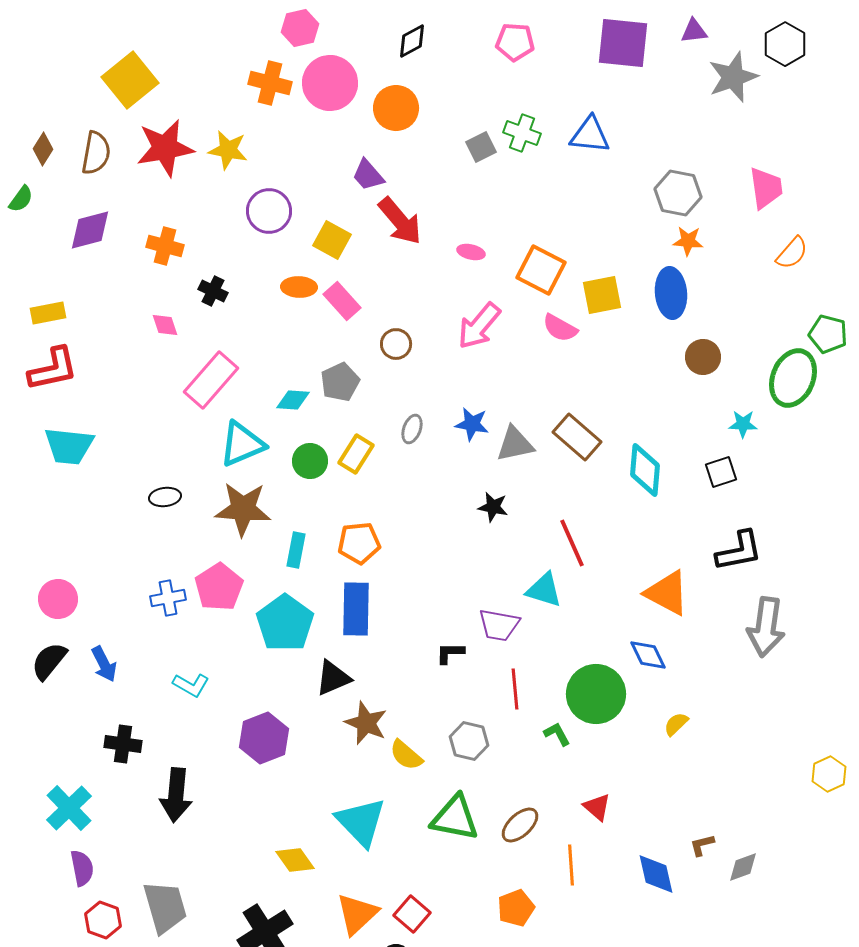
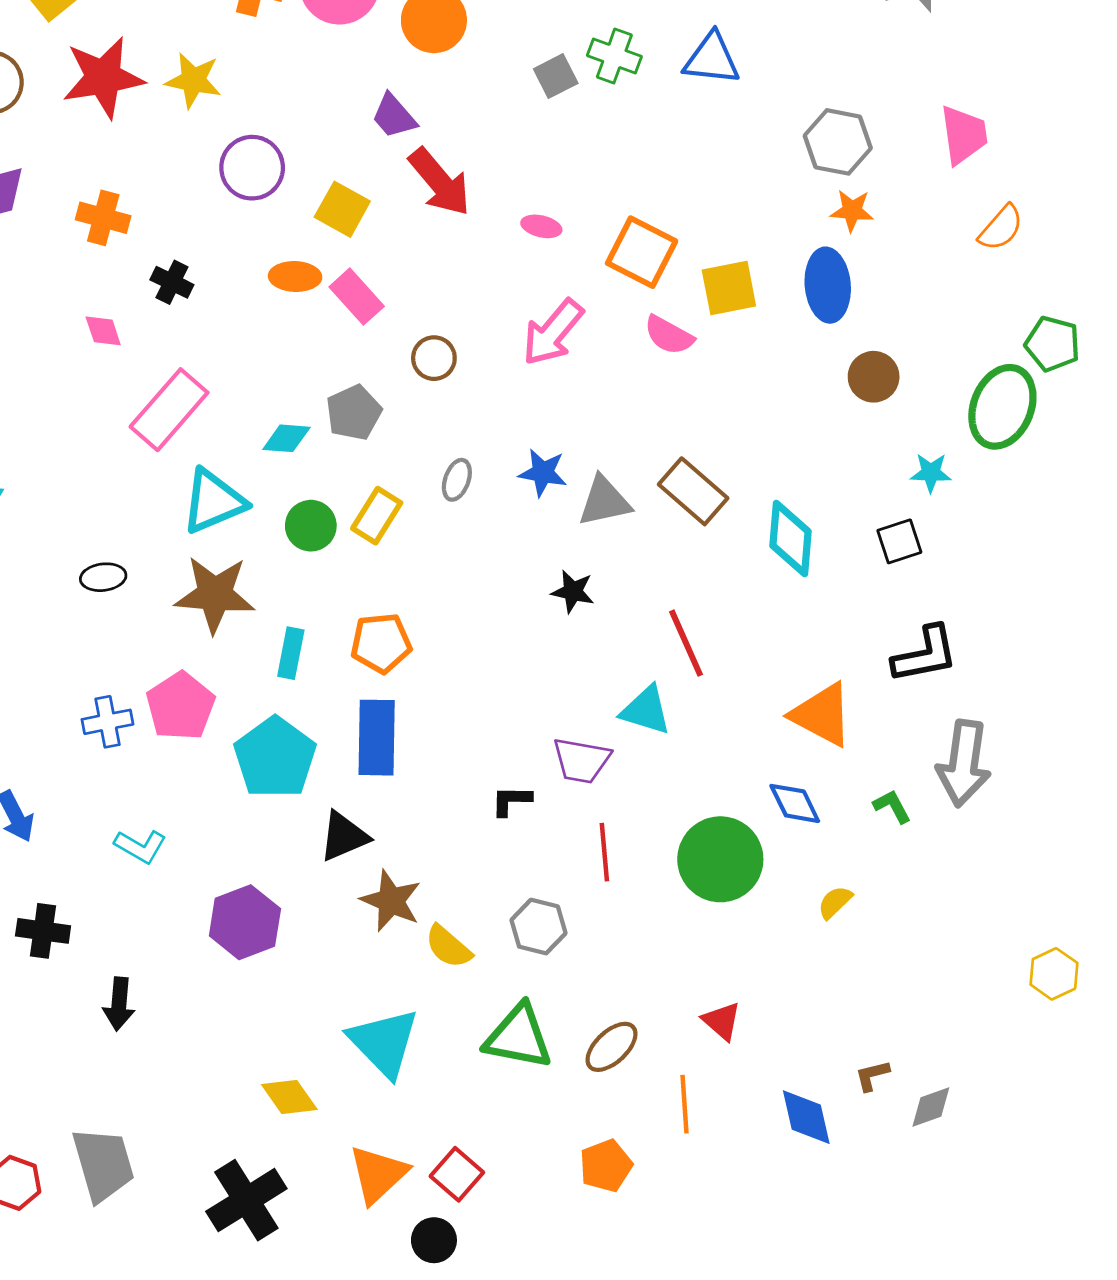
green L-shape: (557, 734) -> (892, 806), moved
black arrow: (176, 795) -> (119, 1004), size x0.7

